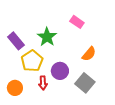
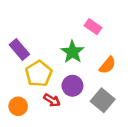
green star: (47, 37) -> (72, 52), moved
red arrow: (43, 83) -> (52, 100), turned -56

